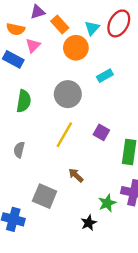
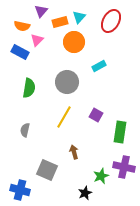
purple triangle: (38, 12) -> (41, 11), turned -32
orange rectangle: (60, 25) -> (60, 22), turned -63
cyan triangle: (92, 28) -> (79, 17), moved
brown arrow: (76, 175) -> (74, 152), turned 32

